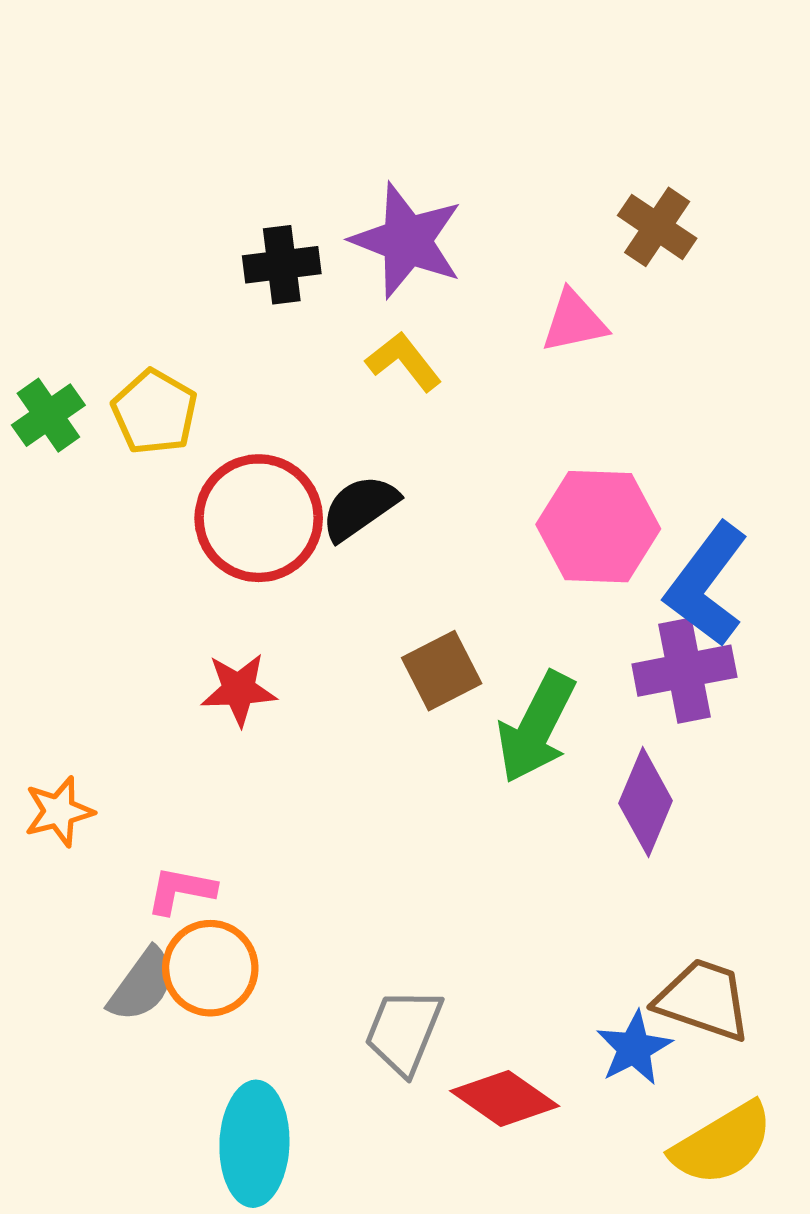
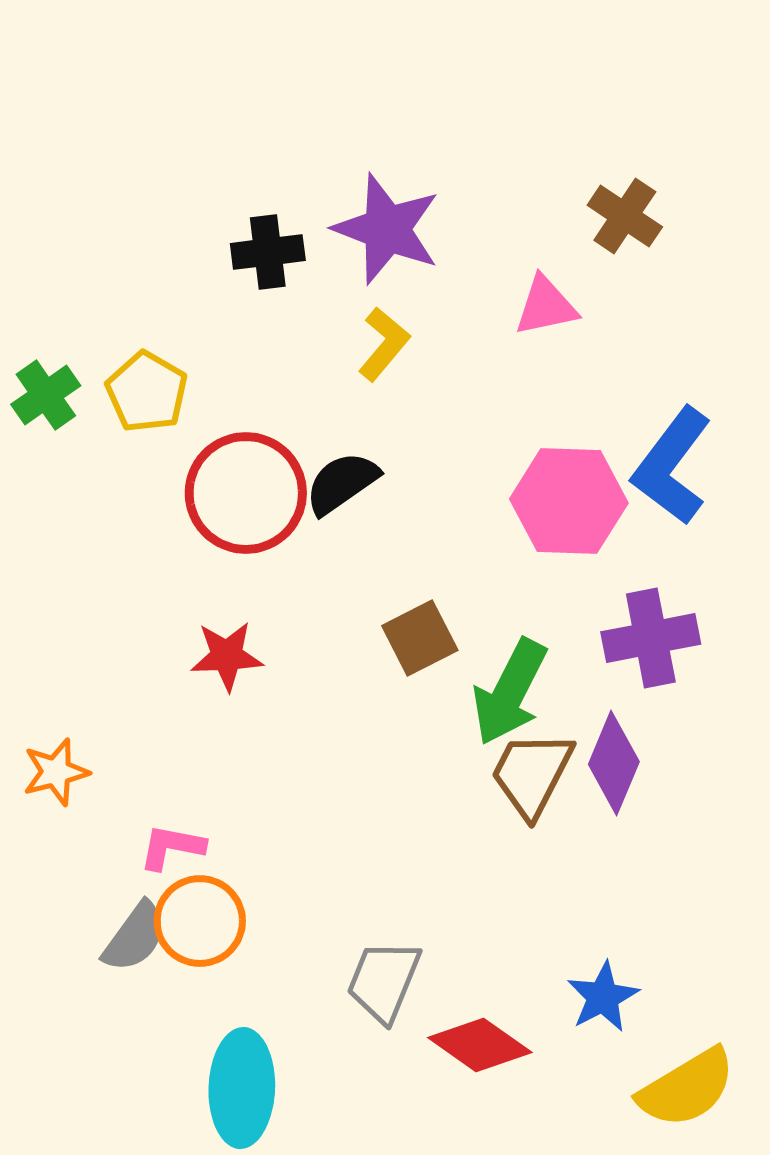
yellow L-shape: (404, 361) -> (384, 344), turned 78
blue L-shape: (707, 584) -> (672, 466), moved
brown trapezoid: (703, 1000) -> (532, 774), moved, turned -82

